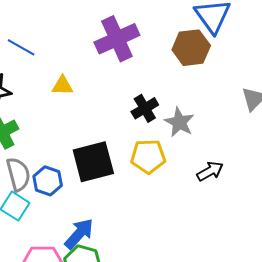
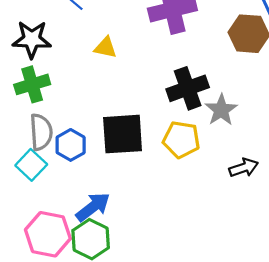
black cross: (145, 108) -> (188, 88), size x1.4

